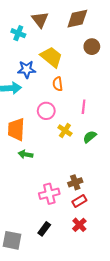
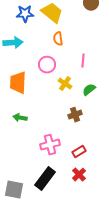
blue star: (27, 69) -> (25, 14), moved
green arrow: (26, 154) -> (20, 118), moved
brown cross: (75, 182) -> (75, 115), moved
black rectangle: (44, 229) -> (45, 179), size x1.6

